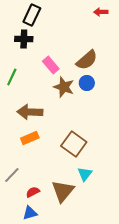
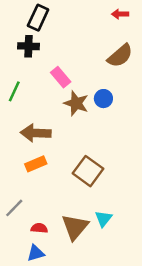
brown semicircle: (87, 60) -> (120, 56), moved
cyan triangle: (85, 174) -> (103, 219), moved
red semicircle: (33, 192) -> (39, 228), turned 32

